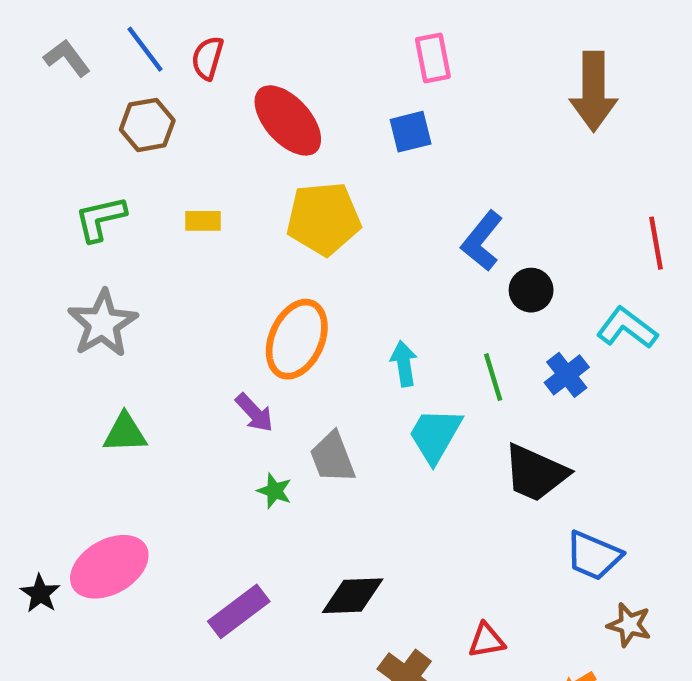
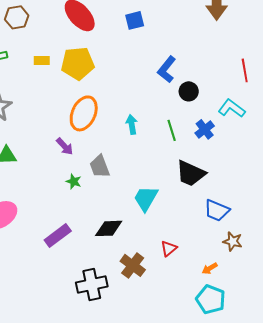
yellow pentagon: (324, 219) -> (78, 63), moved
cyan trapezoid: (435, 435) -> (146, 198), moved
red triangle: (486, 640) -> (169, 248), turned -30

